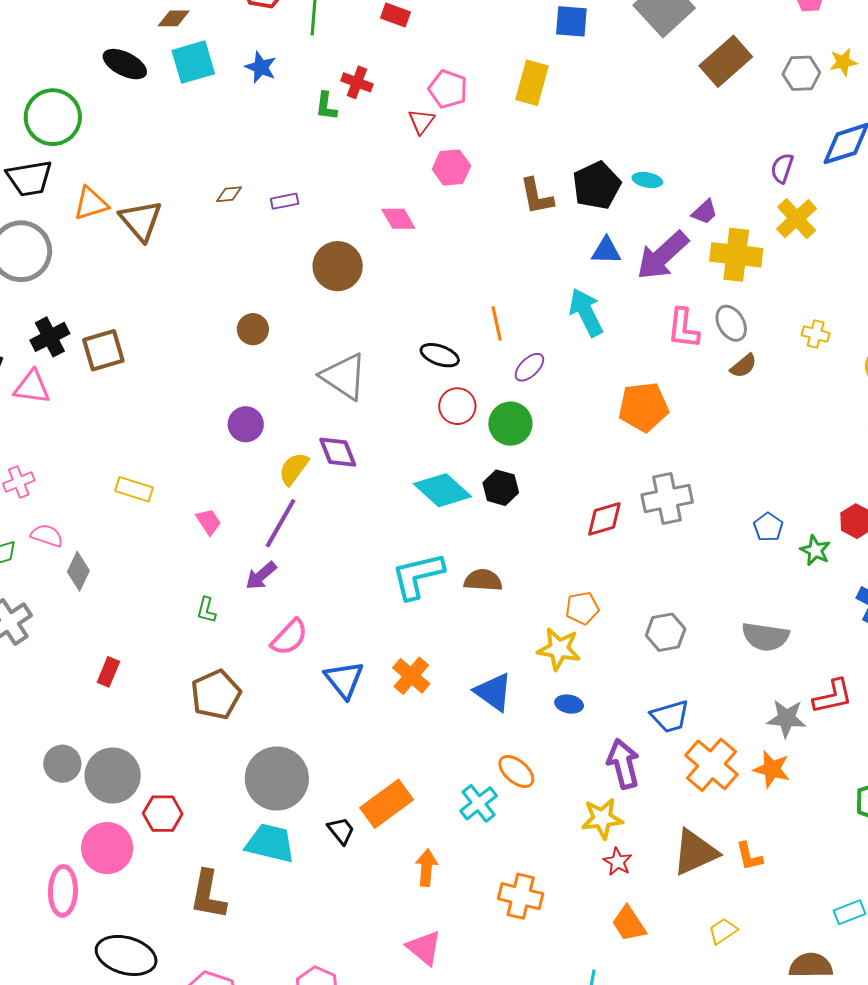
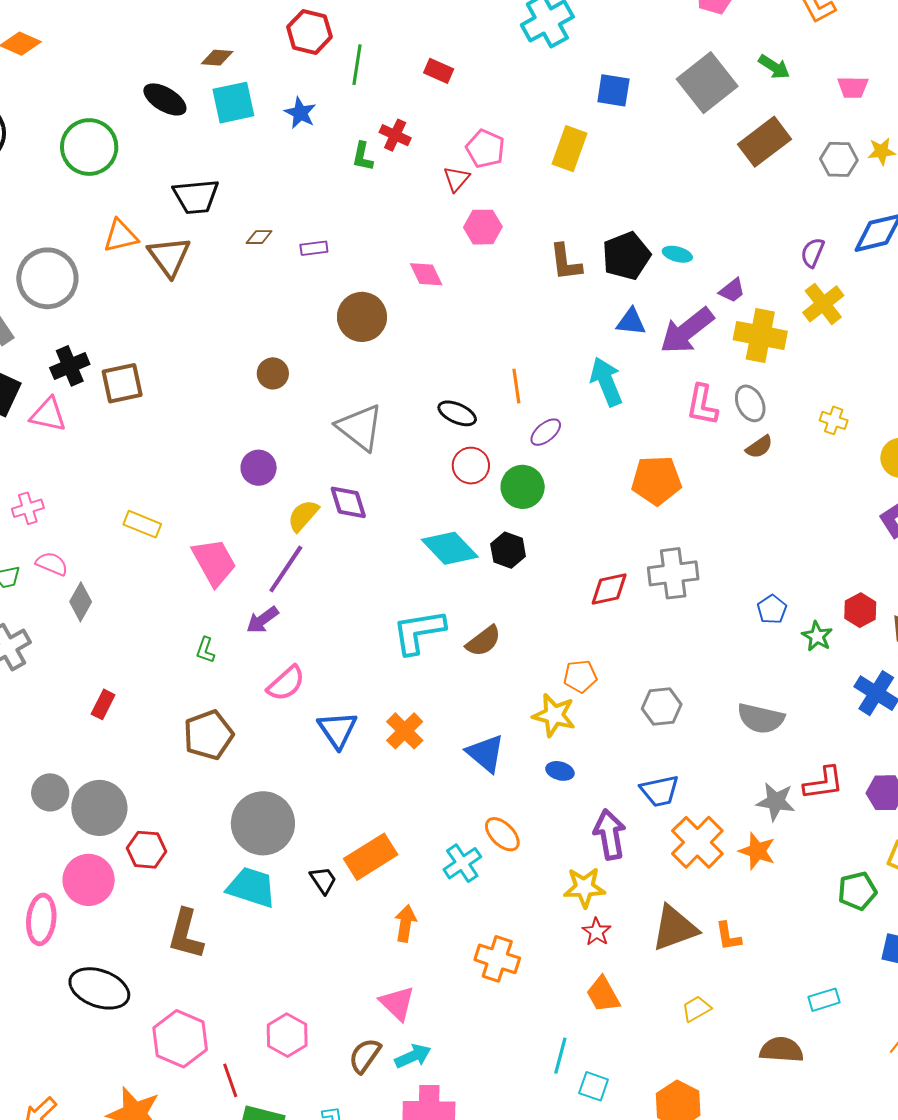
black trapezoid: (29, 178) -> (196, 196), moved
pink trapezoid: (209, 522) -> (214, 562), size x1.8
brown semicircle: (483, 580) -> (483, 641), turned 135

